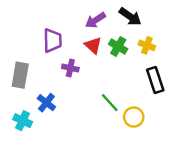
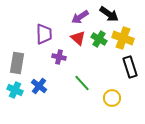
yellow cross: (147, 45) -> (123, 38), size x1.5
green line: (110, 103) -> (82, 83), moved
cyan cross: (23, 121) -> (15, 90), moved

